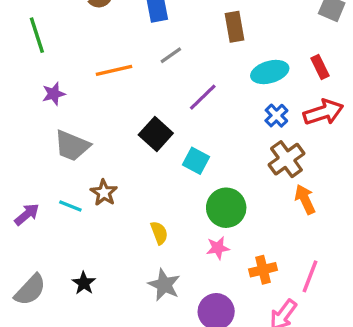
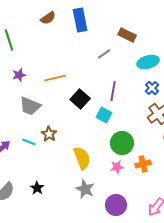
brown rectangle: (235, 27) -> (127, 35), turned -54
gray line: (171, 55) -> (104, 54), moved
orange line: (114, 70) -> (55, 78), moved
purple line: (203, 97) -> (113, 91), moved, turned -36
yellow semicircle: (159, 233) -> (82, 158), size x1.6
orange cross: (263, 270) -> (143, 164), moved

